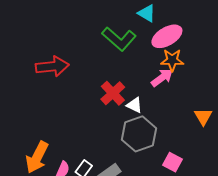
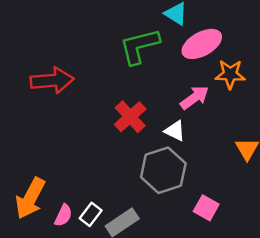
green L-shape: (119, 39) -> (139, 46), turned 124
orange star: (172, 60) -> (230, 74), moved
white triangle: (134, 105) -> (175, 131), moved

